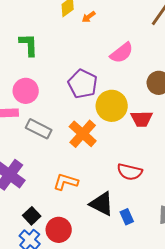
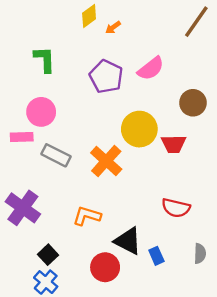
purple pentagon: (83, 84) -> (106, 77), moved
red semicircle: (130, 172) -> (176, 208), moved
red circle: (59, 230) -> (105, 267), moved

